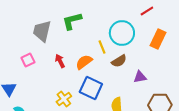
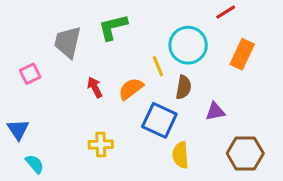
pink square: (28, 60) -> (30, 74), moved
brown semicircle: (119, 61) -> (184, 87), turned -49
blue square: (91, 88) -> (159, 120), moved
yellow cross: (64, 99) -> (101, 144), turned 35

